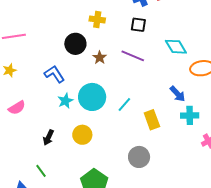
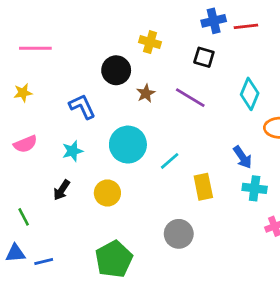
cyan diamond: (176, 47) -> (250, 94), turned 45
cyan star: (65, 101) -> (73, 151), moved
green line: (41, 171) -> (24, 217), moved

